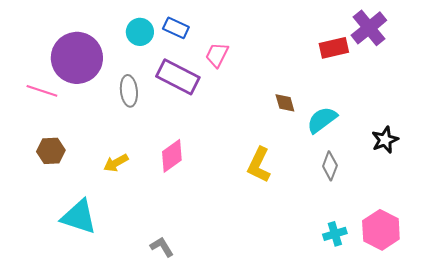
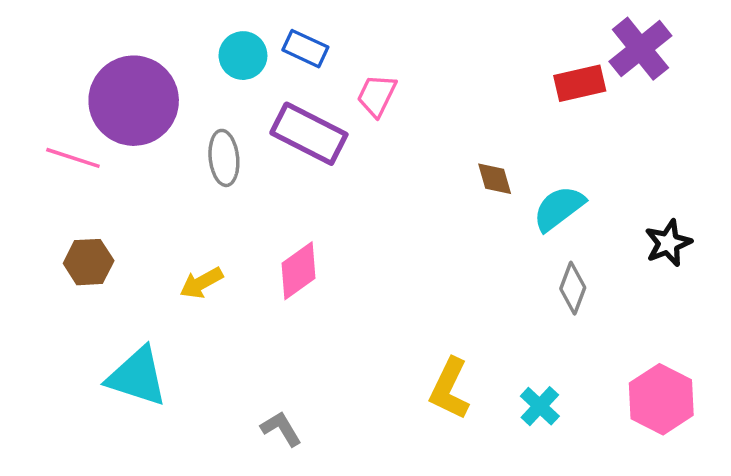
yellow L-shape: (259, 165) -> (450, 389), moved
cyan cross: (335, 234) -> (540, 406), moved, turned -30

